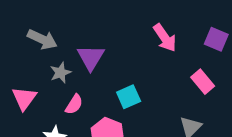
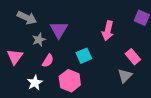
pink arrow: (165, 38) -> (108, 31), moved, turned 48
pink rectangle: (203, 82) -> (133, 57), moved

